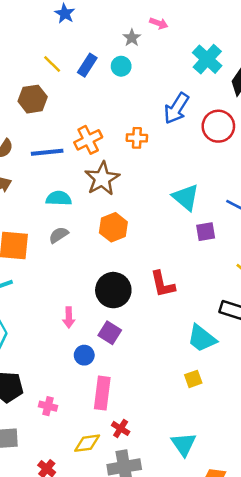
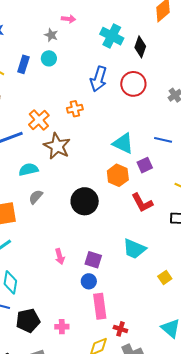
orange hexagon: (113, 227) -> (118, 175), moved
red L-shape: (163, 284) -> (142, 203), moved
black circle: (113, 290) -> (85, 201), moved
cyan trapezoid: (202, 338) -> (134, 249), moved
blue circle: (84, 355) -> (89, 281), moved

